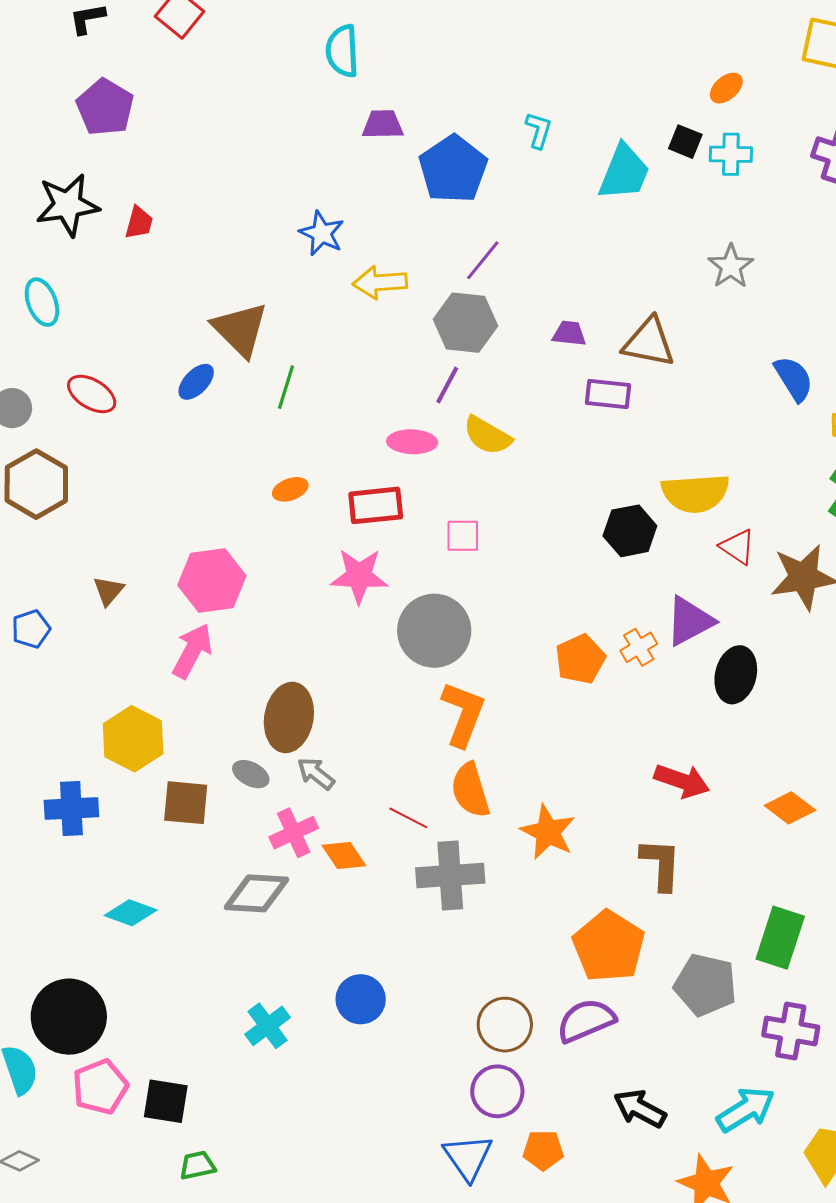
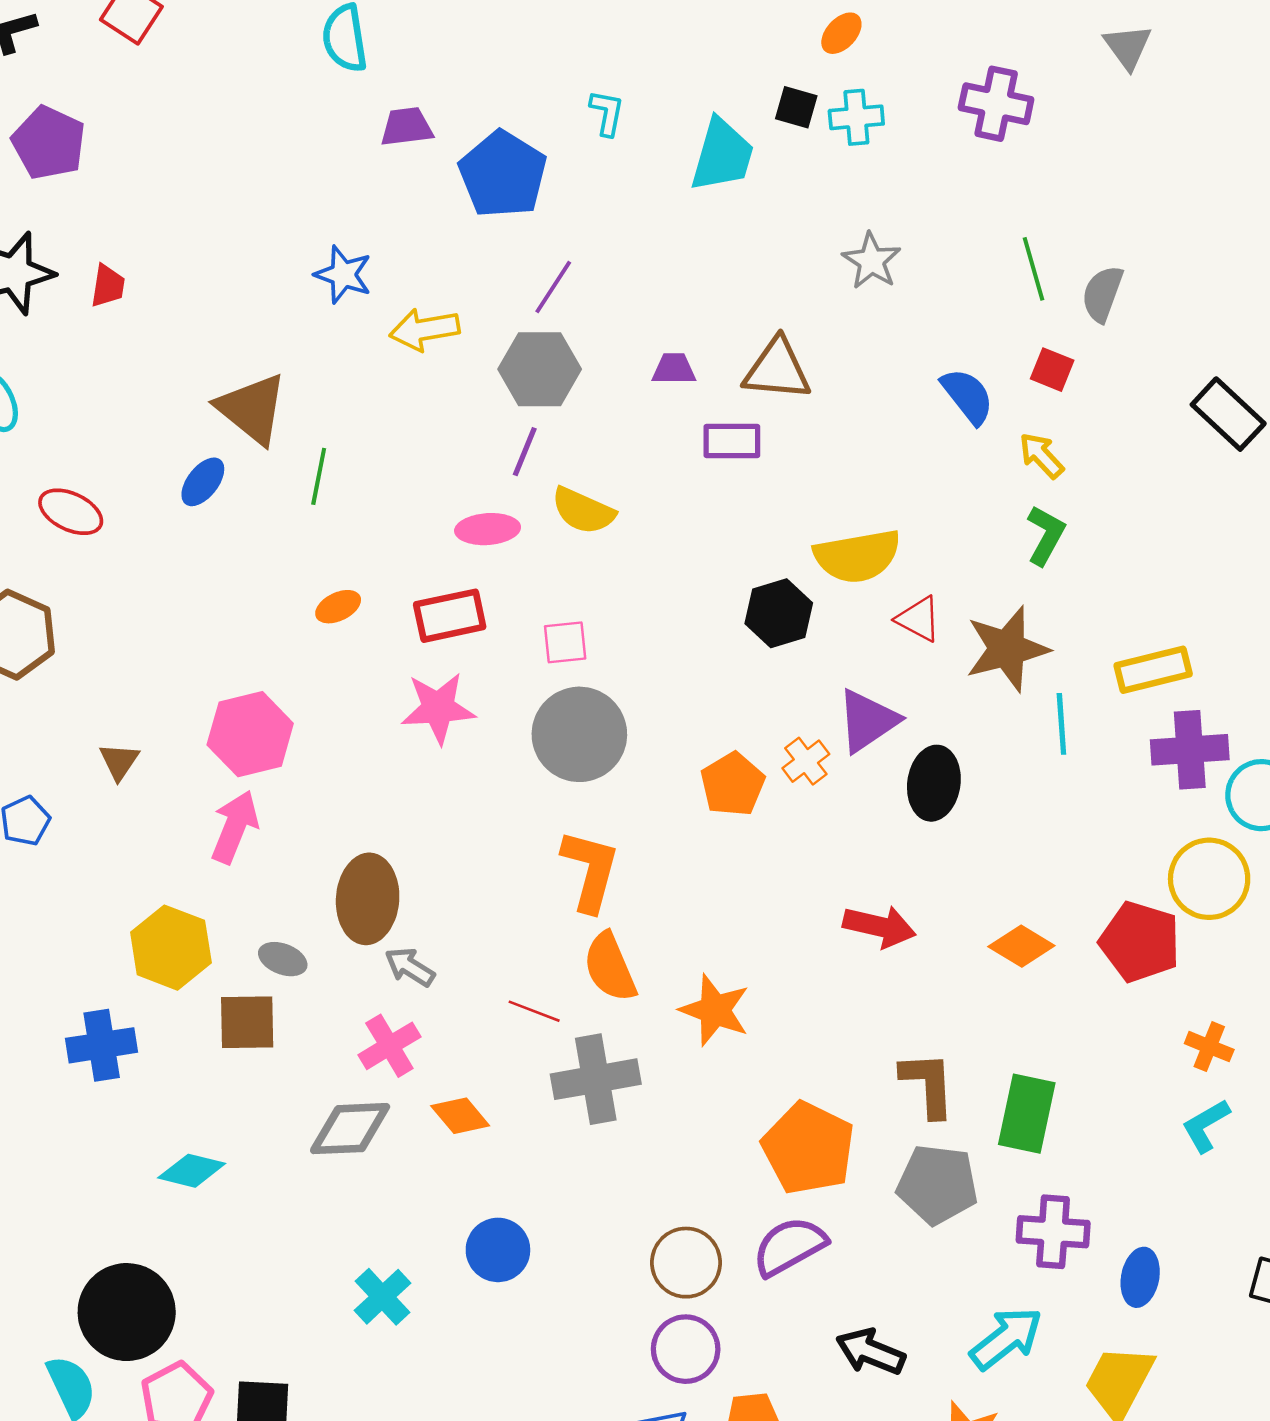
gray circle: (434, 631) -> (579, 734), moved
gray ellipse: (251, 774) -> (283, 959), moved
orange diamond: (344, 856) -> (460, 1116), moved
brown L-shape: (661, 864) -> (928, 1084), moved

